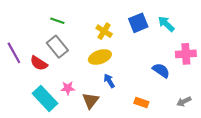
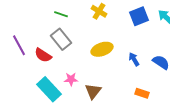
yellow cross: (104, 31) -> (99, 11), moved
blue arrow: (109, 81) -> (134, 59), moved

